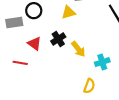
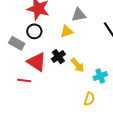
gray rectangle: (14, 22) -> (17, 43), turned 42
red triangle: (35, 44) -> (37, 62), size x1.5

